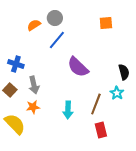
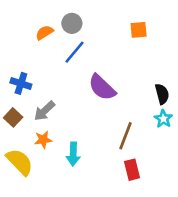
gray arrow: (34, 85) -> (44, 111), turned 60
cyan star: (117, 93) -> (163, 119), moved
cyan arrow: (68, 110) -> (73, 154), moved

